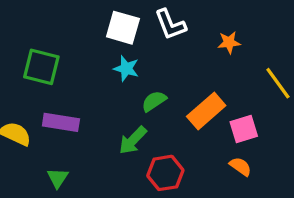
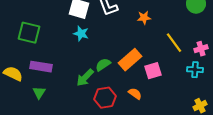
green semicircle: (154, 101) -> (103, 65), moved
orange semicircle: (240, 166) -> (135, 94), moved
green triangle: (58, 178) -> (39, 93), moved

